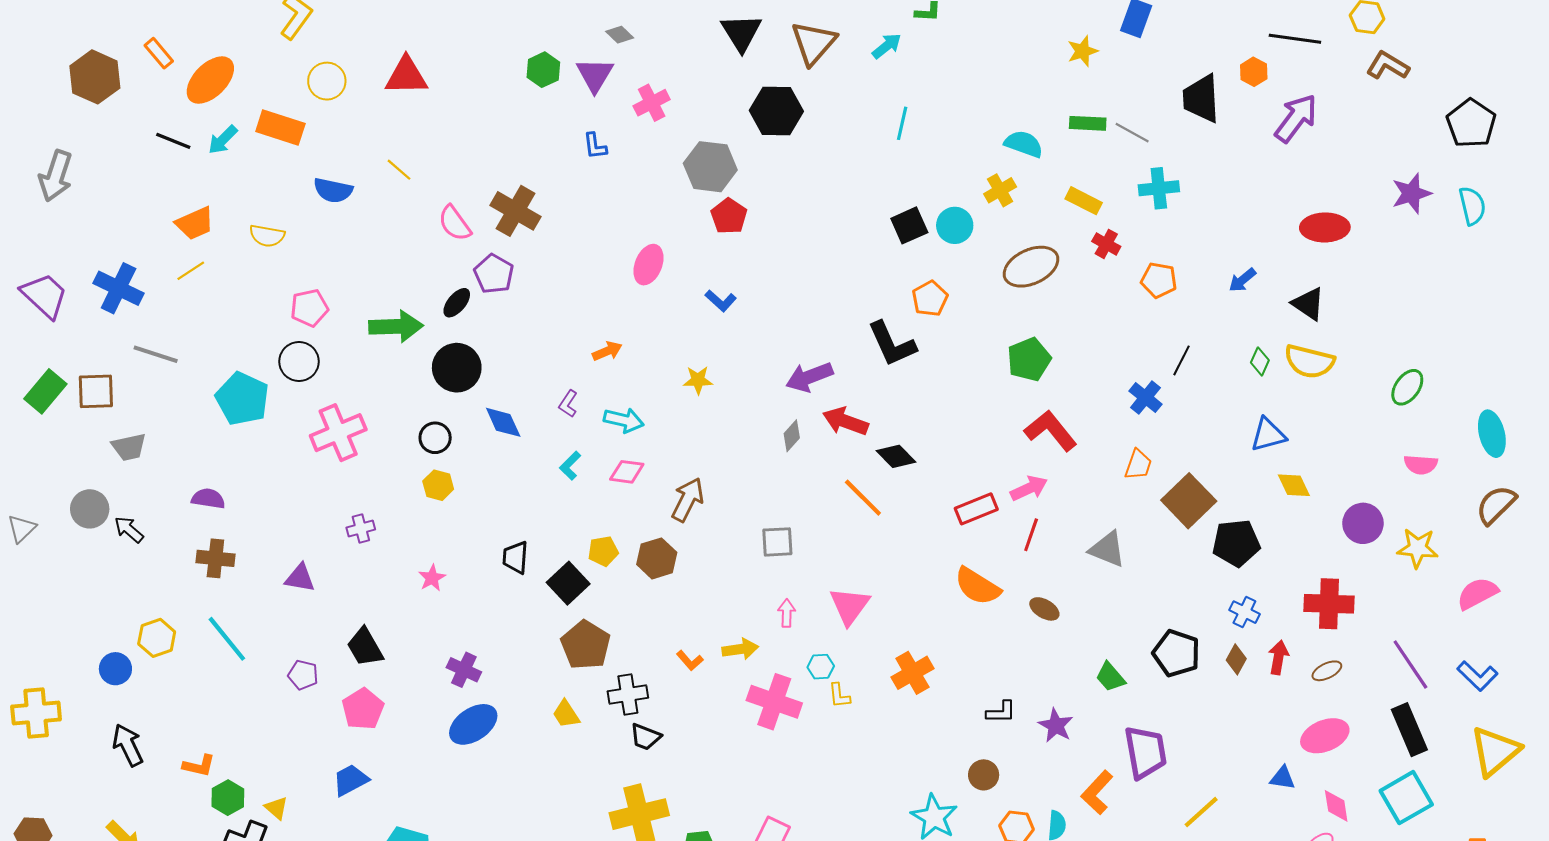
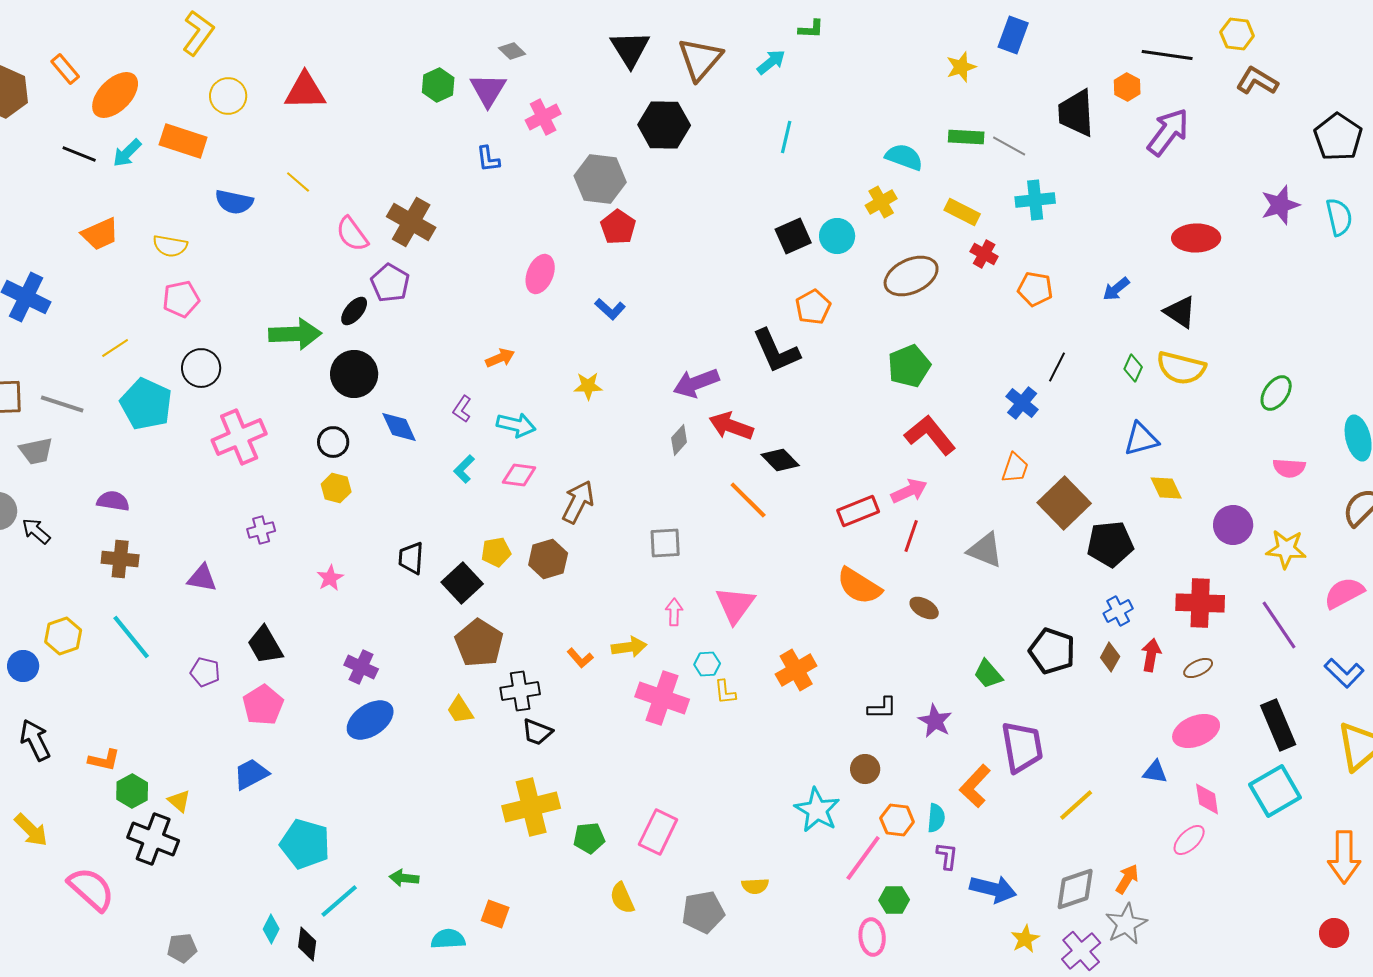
yellow line: (191, 271) -> (115, 348), moved
pink pentagon: (309, 308) -> (181, 299), moved
gray line: (156, 354) -> (62, 404), moved
blue cross: (1244, 612) -> (1118, 611), turned 36
purple line: (1410, 665) -> (1279, 625), moved

